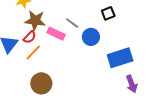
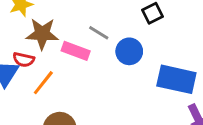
red semicircle: (30, 37) -> (24, 60), moved, turned 64
blue rectangle: (120, 58) -> (176, 79), turned 35

